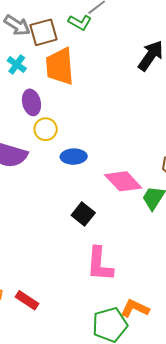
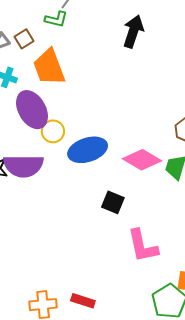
brown square: (44, 32) -> (24, 39), size x0.7
purple ellipse: (31, 102) -> (32, 110), size x1.5
blue ellipse: (74, 157) -> (88, 150), size x1.5

